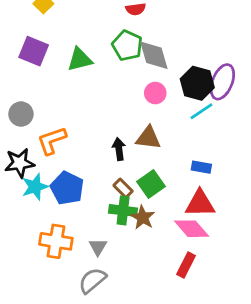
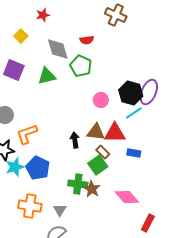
gray diamond: (154, 55) -> (58, 49), moved
brown rectangle: (123, 188) -> (103, 152), moved
red triangle: (200, 204) -> (115, 133), moved
red rectangle: (186, 265) -> (148, 223), moved

